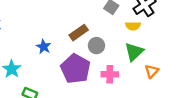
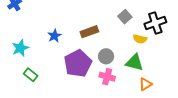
gray circle: (96, 46) -> (106, 56), moved
green triangle: (134, 52) -> (134, 62), turned 42

